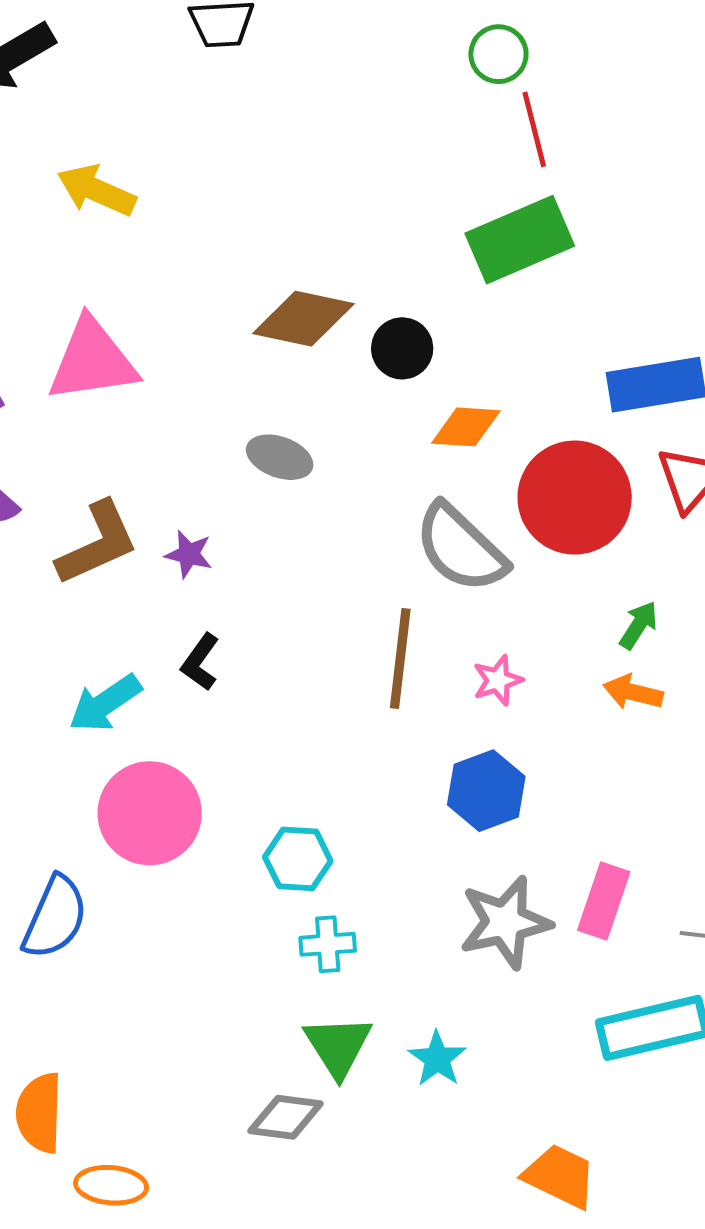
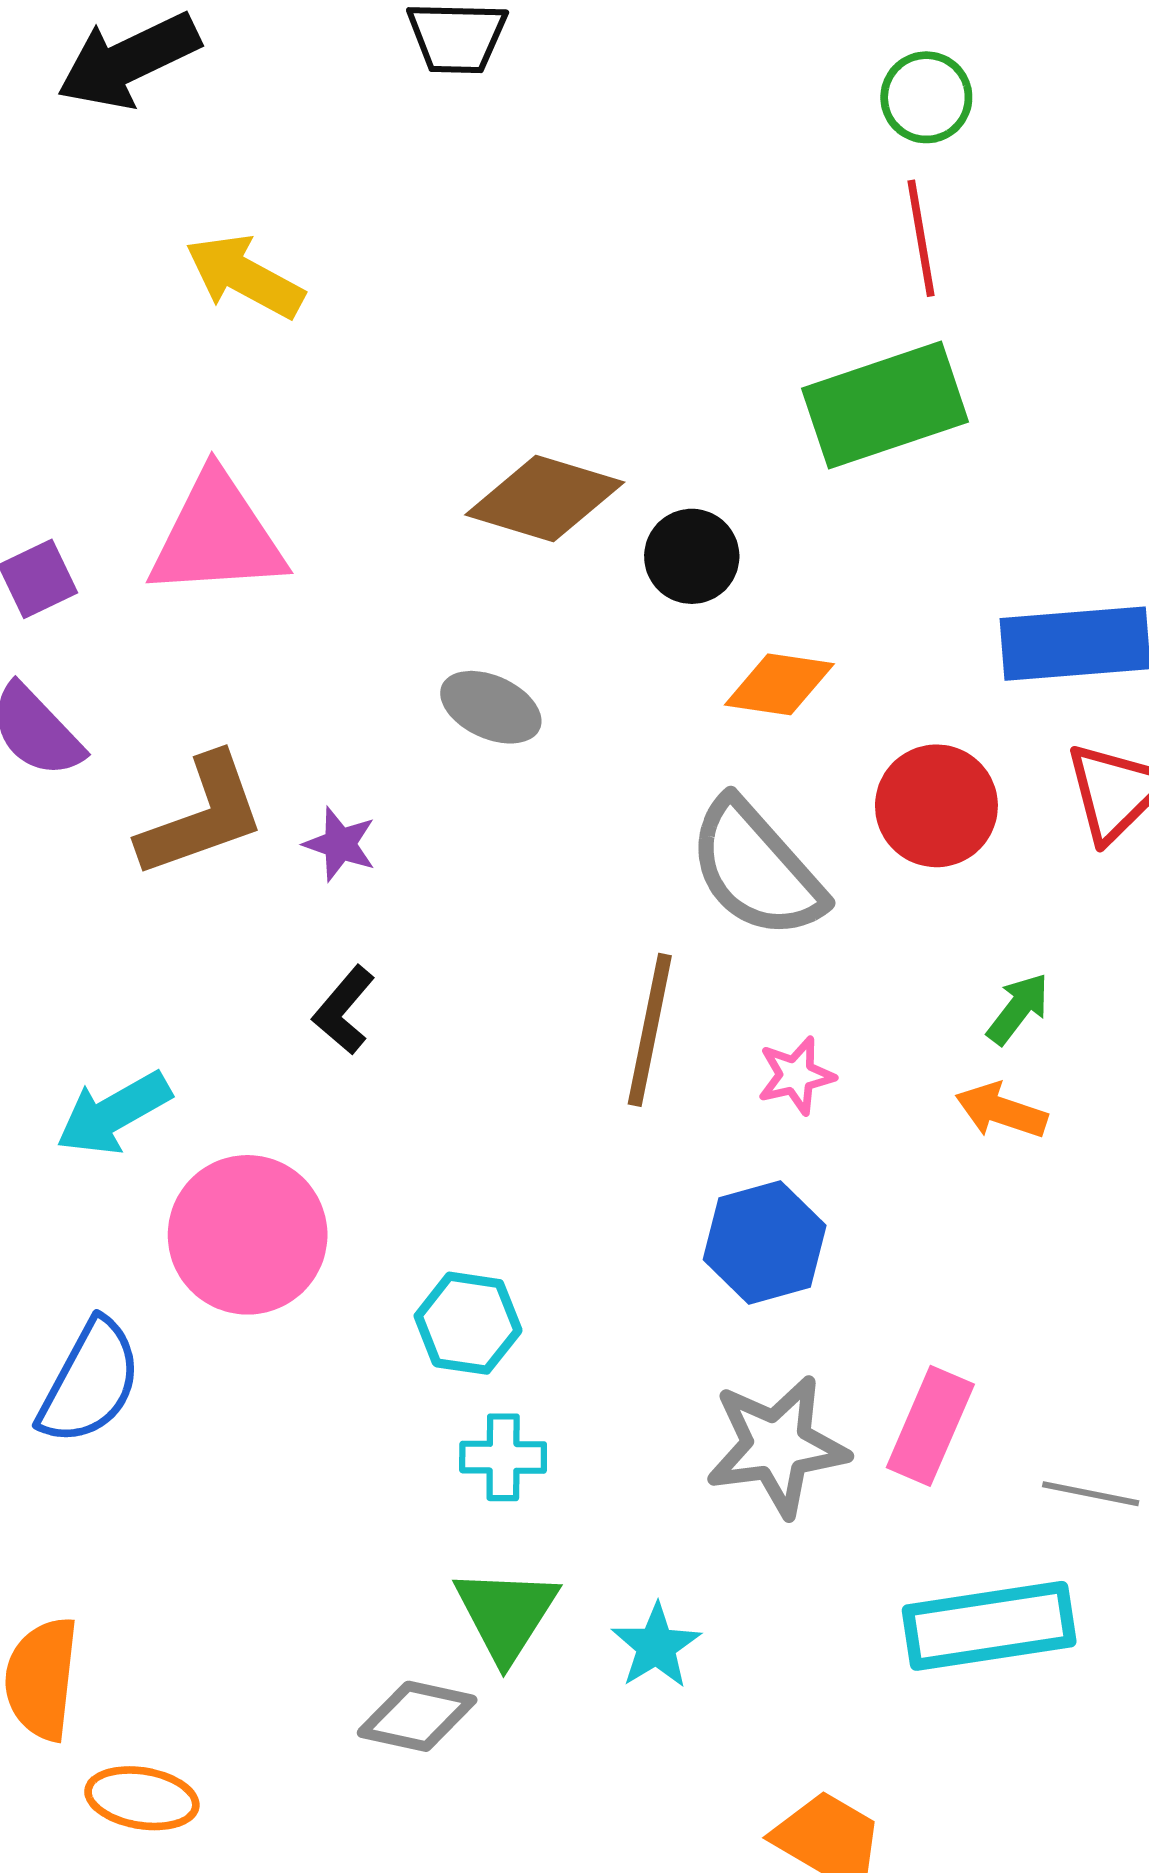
green circle: (498, 54) -> (926, 97), moved
red circle: (575, 498) -> (936, 806), size x0.7
cyan arrow: (105, 703) -> (114, 1113), moved

